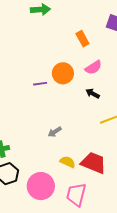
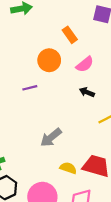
orange circle: (63, 73) -> (49, 60), moved
gray arrow: (55, 132) -> (51, 138), size x1.5

